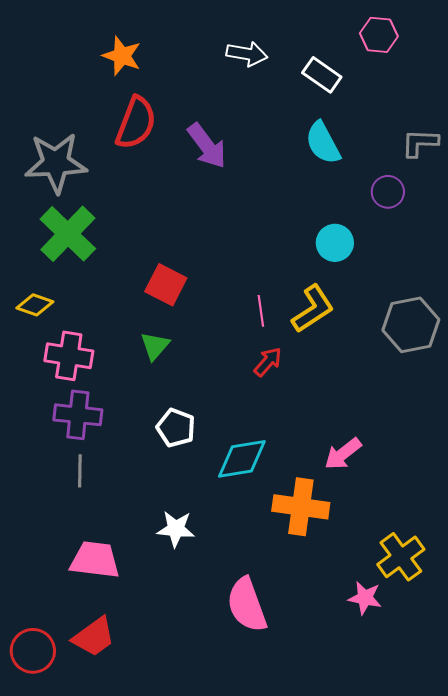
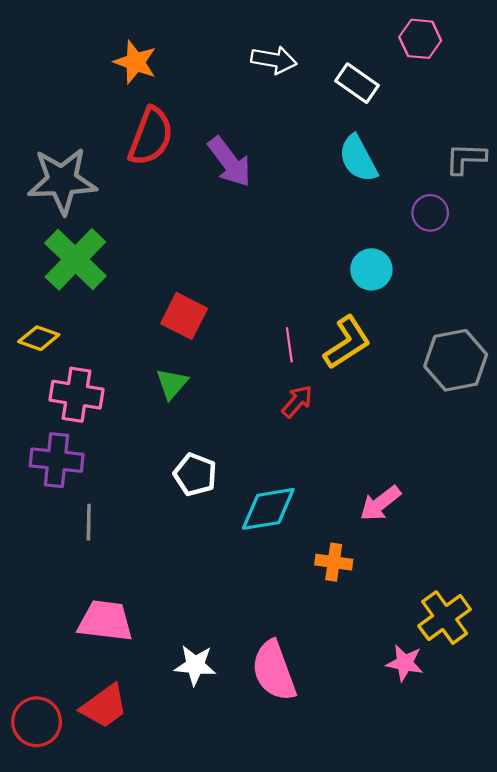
purple cross: (78, 415) -> (57, 460), moved
orange cross: (301, 507) -> (334, 562), size x0.6
white star: (176, 529) -> (195, 665), moved

